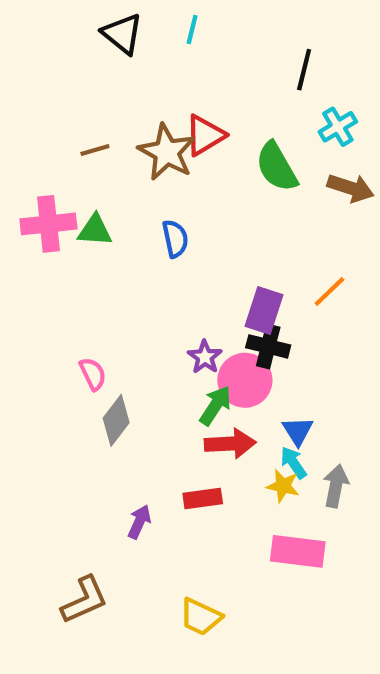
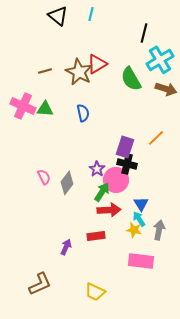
cyan cross: (338, 127) -> (160, 60), size x1.5
pink cross: (48, 224) -> (23, 106), turned 30
gray diamond: (116, 420) -> (67, 183), moved

